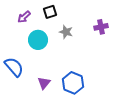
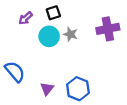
purple cross: (101, 27) -> (108, 29), size x1.5
cyan circle: (38, 40) -> (49, 36), moved

